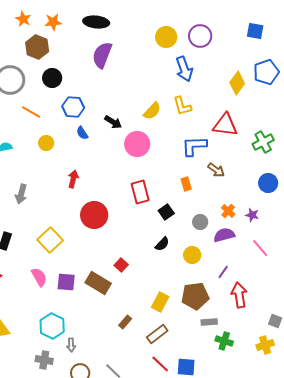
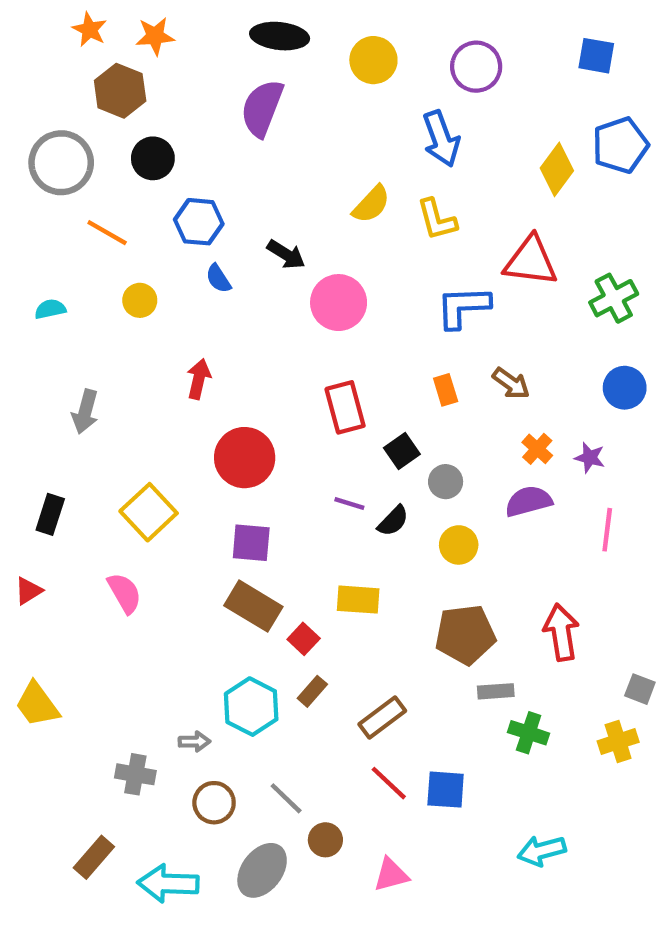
black ellipse: (96, 22) -> (280, 36), moved
yellow circle: (166, 37) -> (373, 60), moved
yellow semicircle: (152, 111) -> (371, 204), moved
brown arrow: (216, 170) -> (511, 383), moved
gray circle: (200, 222) -> (446, 482), moved
pink line: (260, 248) -> (607, 530), turned 48
red square: (121, 265) -> (304, 639), moved
purple line: (223, 272) -> (349, 503), moved, turned 72
purple square: (66, 282) -> (251, 543), moved
yellow rectangle: (160, 302) -> (358, 600), moved, turned 66
cyan hexagon: (52, 326) -> (251, 707), moved
gray arrow: (71, 345) -> (194, 742), turned -88

